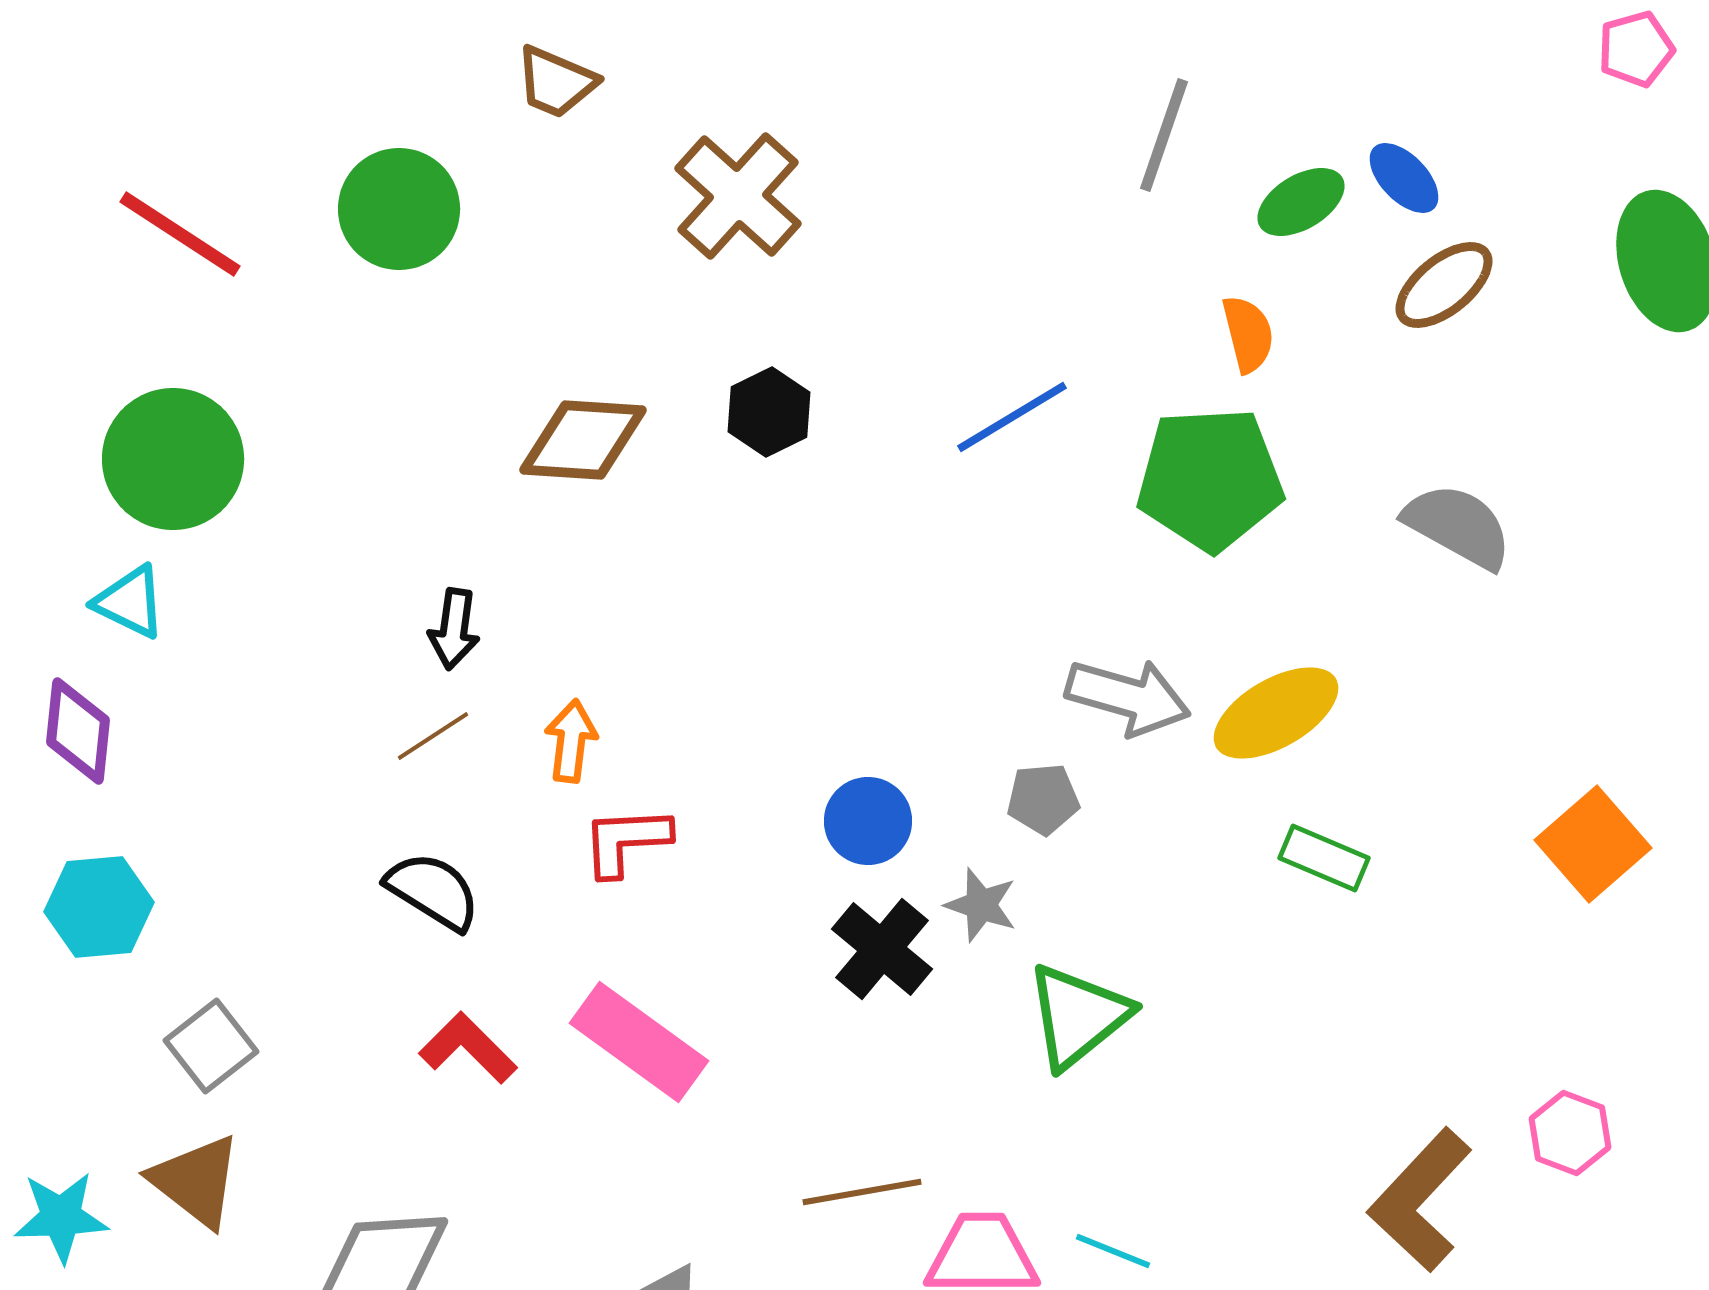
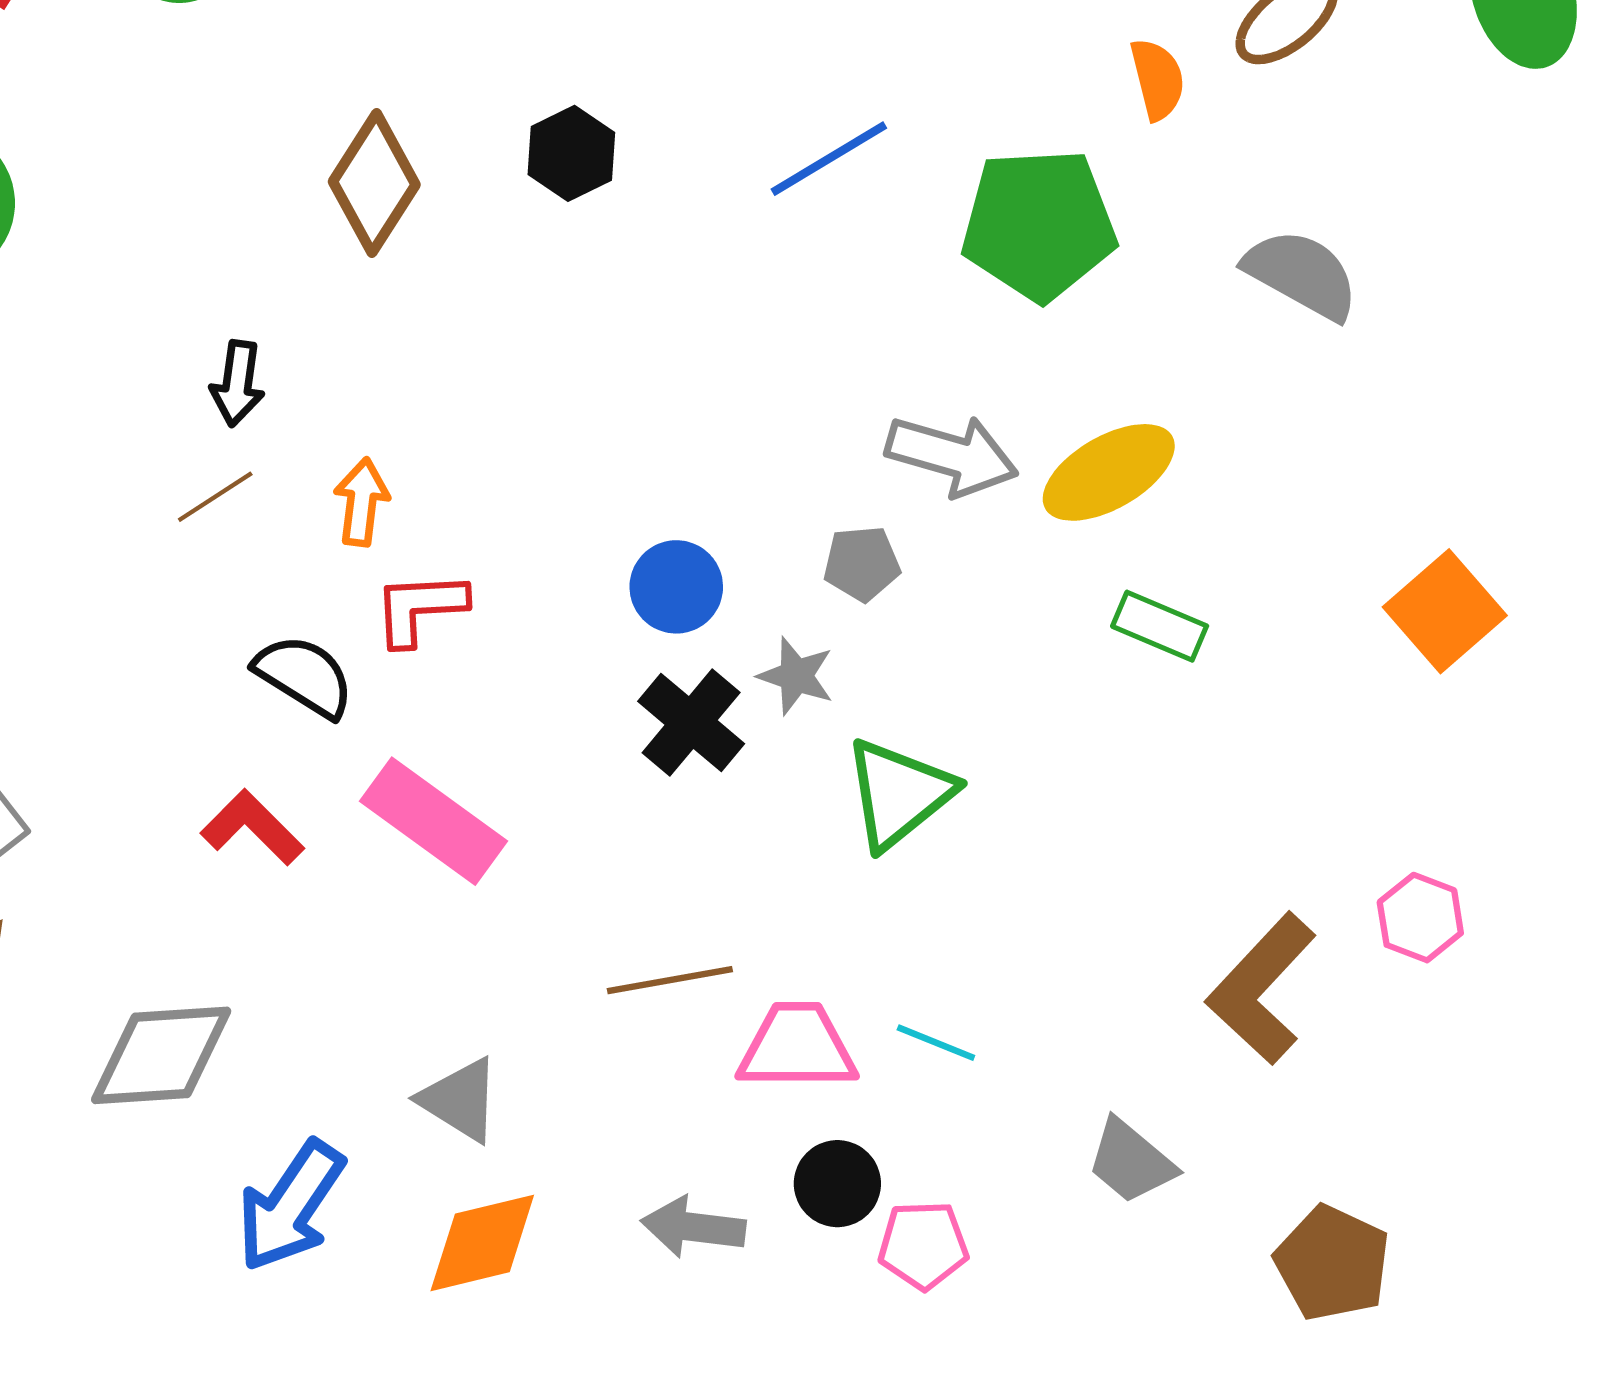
orange semicircle: (1248, 334) -> (1157, 79), moved
brown diamond: (583, 440) -> (374, 183), turned -61
black semicircle: (433, 891) -> (304, 676), moved

